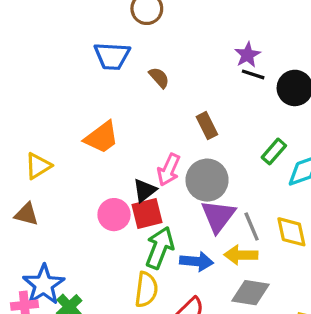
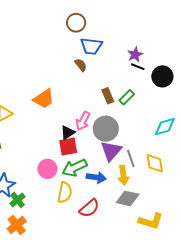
blue trapezoid: (112, 56) -> (91, 46), moved
green rectangle: (274, 151) -> (127, 97), moved
pink circle: (114, 215) -> (47, 169), moved
green arrow: (160, 248) -> (75, 168), turned -140
yellow arrow: (241, 255) -> (123, 175), turned -102

